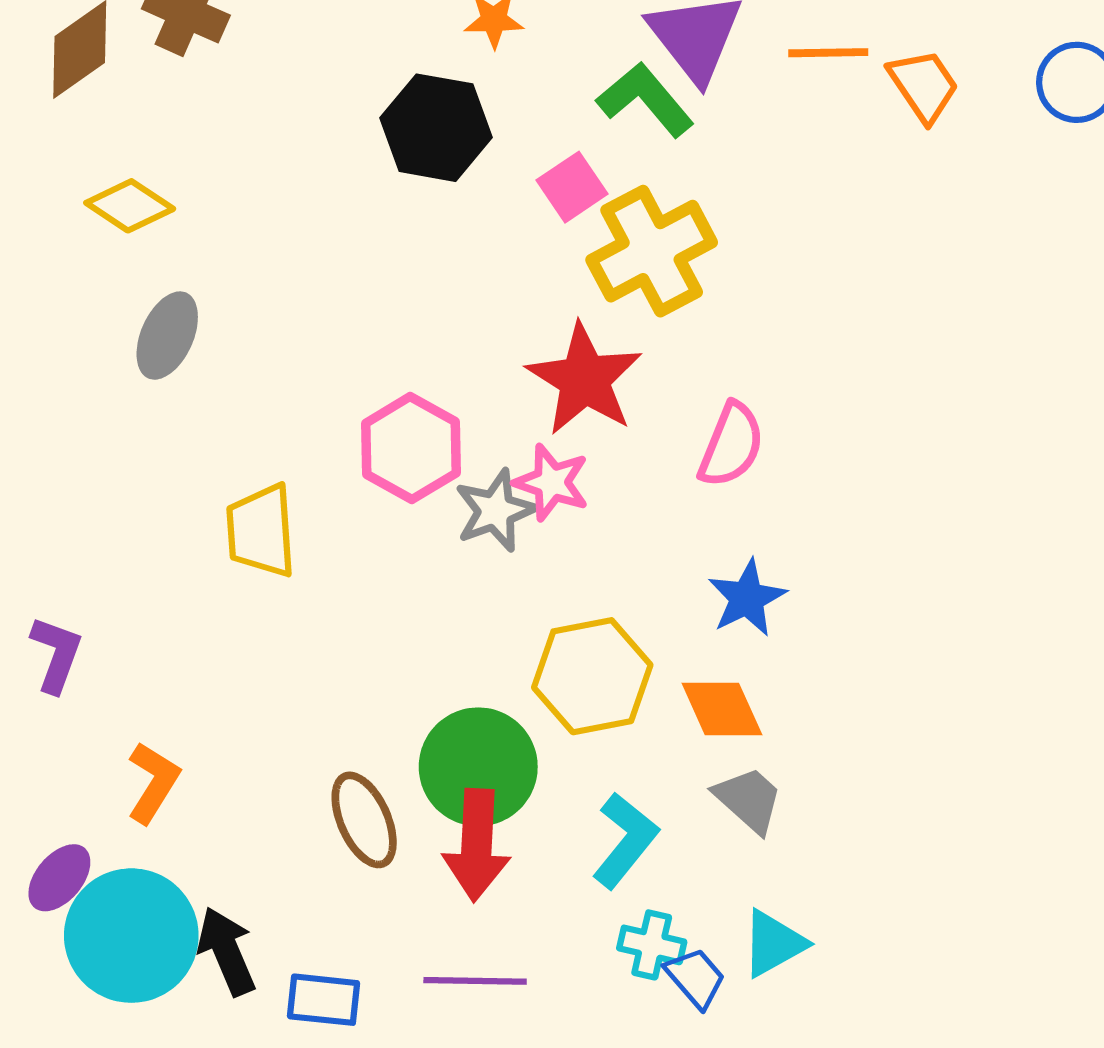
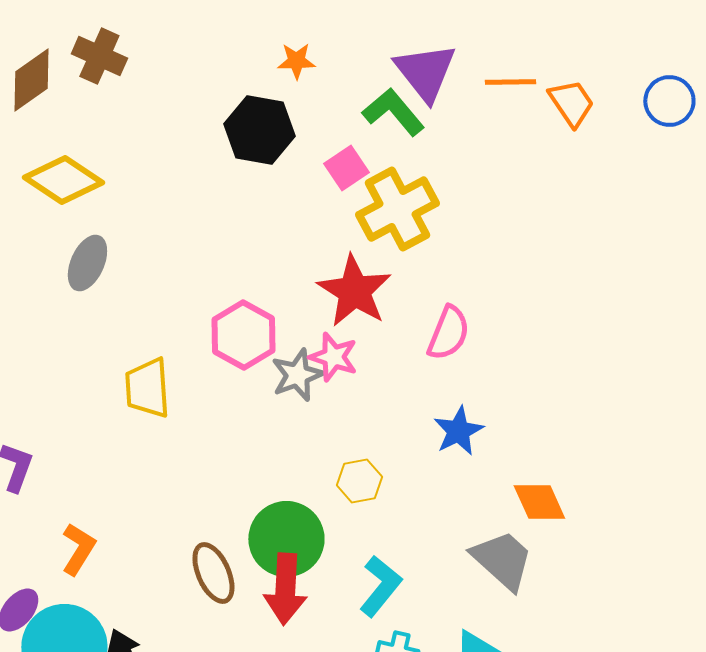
yellow diamond: (130, 206) -> (63, 180), size x1.4
yellow hexagon: (592, 676) -> (359, 481), size x0.6
orange diamond: (722, 709) -> (539, 502), moved
gray trapezoid: (749, 800) -> (502, 560), moved, size x1.4

